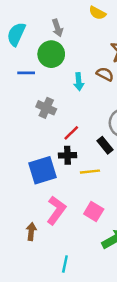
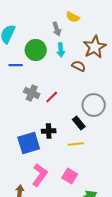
gray arrow: (57, 28) -> (57, 29), moved
cyan arrow: (79, 82) -> (61, 50), moved
red line: (71, 133) -> (52, 97), moved
yellow line: (90, 172) -> (76, 144), moved

